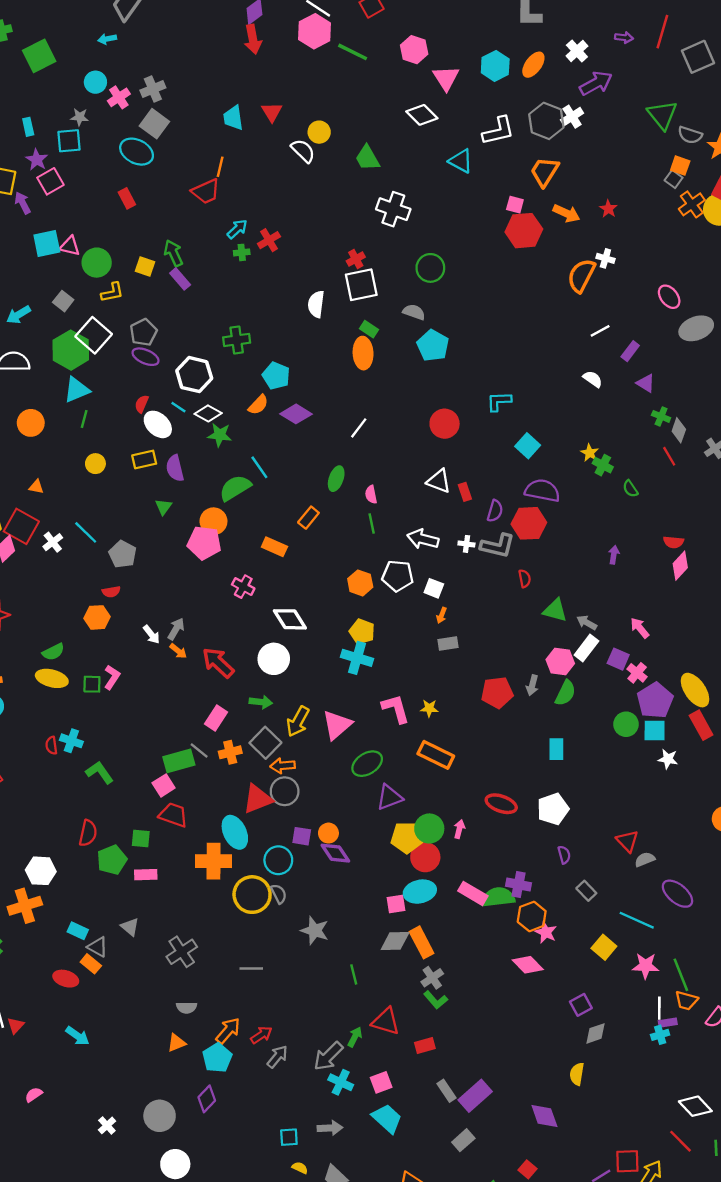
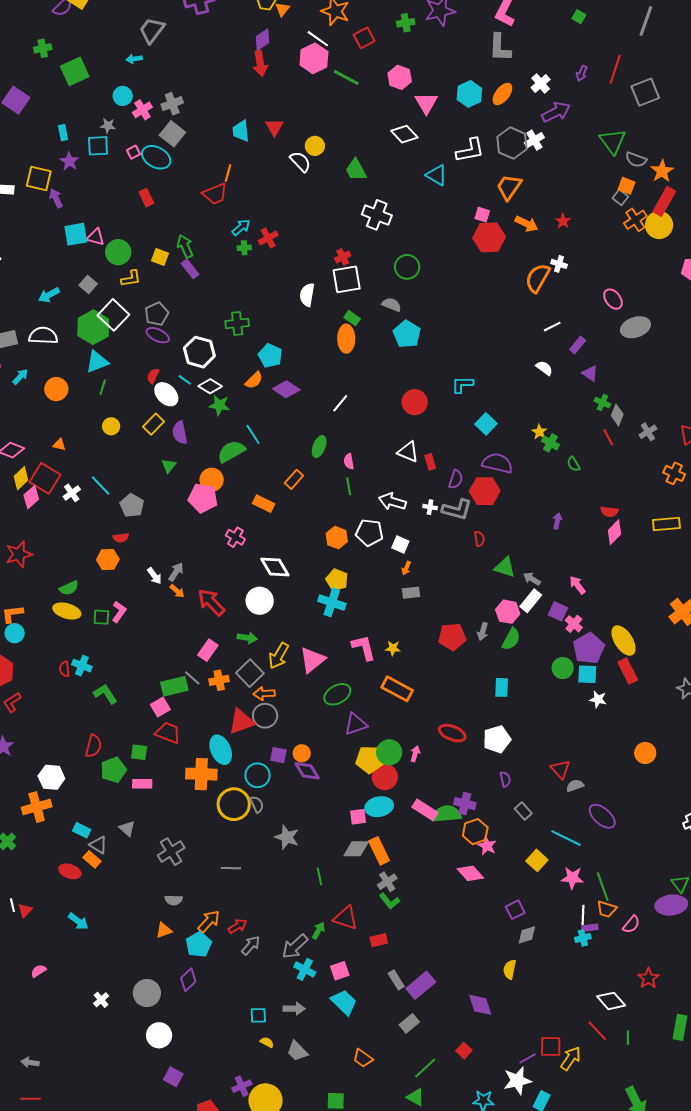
purple arrow: (624, 38) -> (582, 73), turned 105
pink square: (50, 181) -> (134, 152), moved, size x0.6
yellow rectangle: (144, 459) -> (153, 424), turned -35

